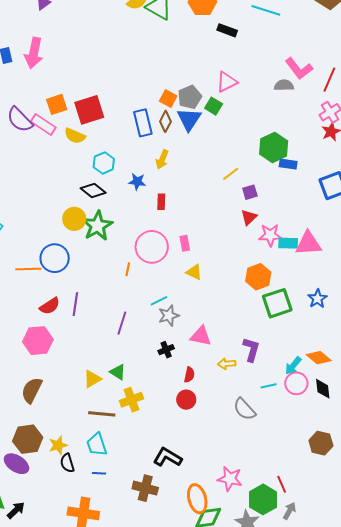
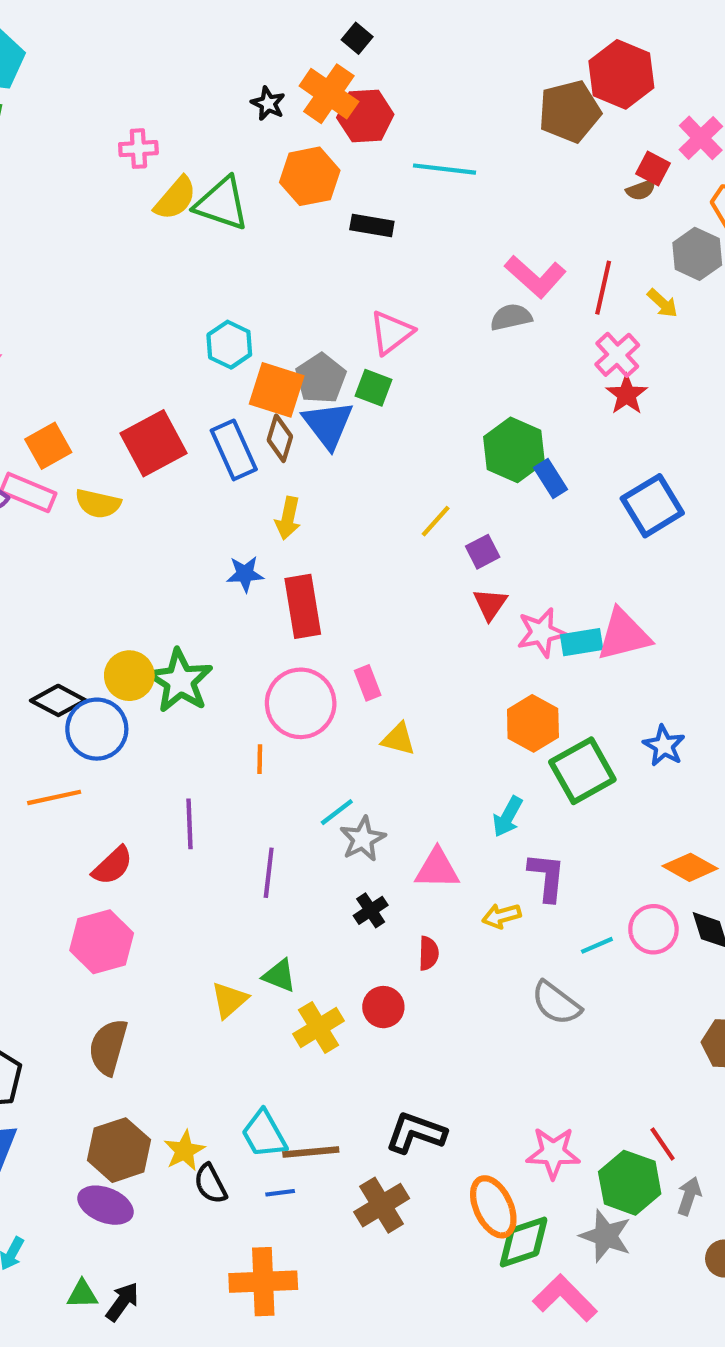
orange square: (168, 99) -> (277, 390), size x1.5
red square: (89, 110) -> (154, 443), moved
cyan hexagon: (104, 163) -> (229, 345), moved
blue rectangle: (288, 164) -> (551, 479), turned 60
black diamond: (93, 191) -> (58, 700), moved
red rectangle: (161, 202) -> (303, 606), size x1.8
blue circle: (55, 258) -> (97, 729), moved
purple line: (75, 304) -> (190, 824), moved
cyan arrow: (293, 366) -> (508, 817), moved
red circle: (186, 400) -> (383, 1007), moved
brown line: (102, 414) -> (311, 1152), moved
brown cross: (145, 488) -> (382, 1205), turned -35

